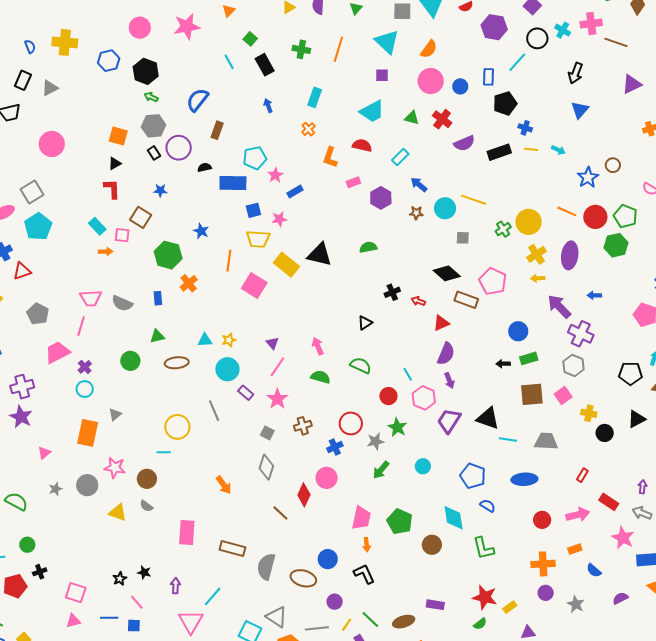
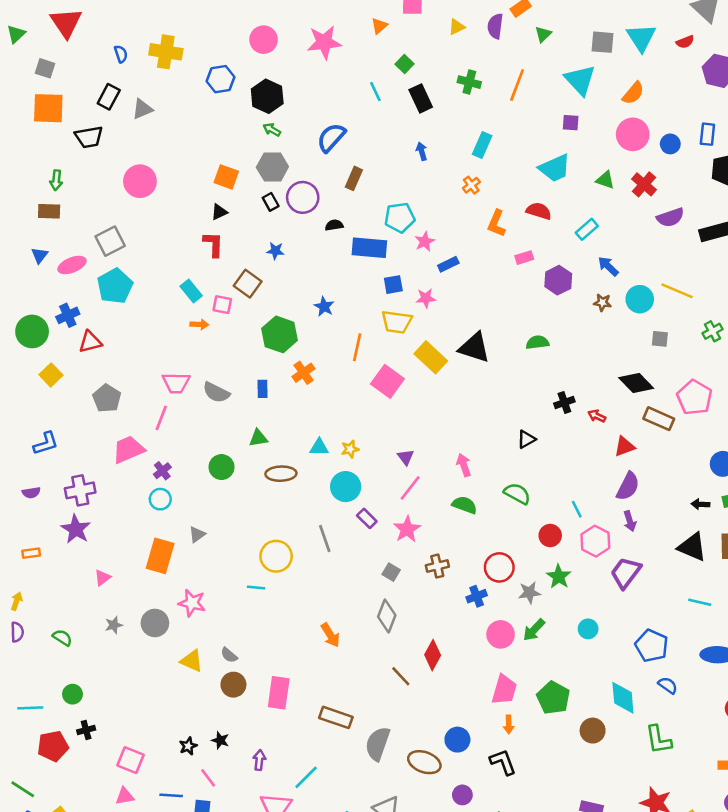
black triangle: (488, 418) -> (692, 547), moved
pink circle: (327, 478) -> (501, 634), moved
brown circle: (147, 479) -> (233, 685), moved
green semicircle: (16, 502) -> (62, 638), size x0.7

